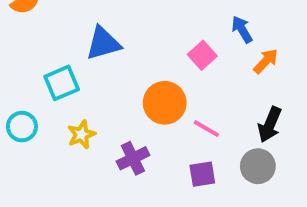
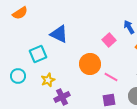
blue triangle: (103, 43) -> (59, 34), turned 42
purple cross: (133, 158) -> (62, 97), moved

